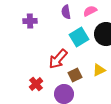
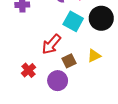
cyan square: (79, 37) -> (73, 21), turned -30

